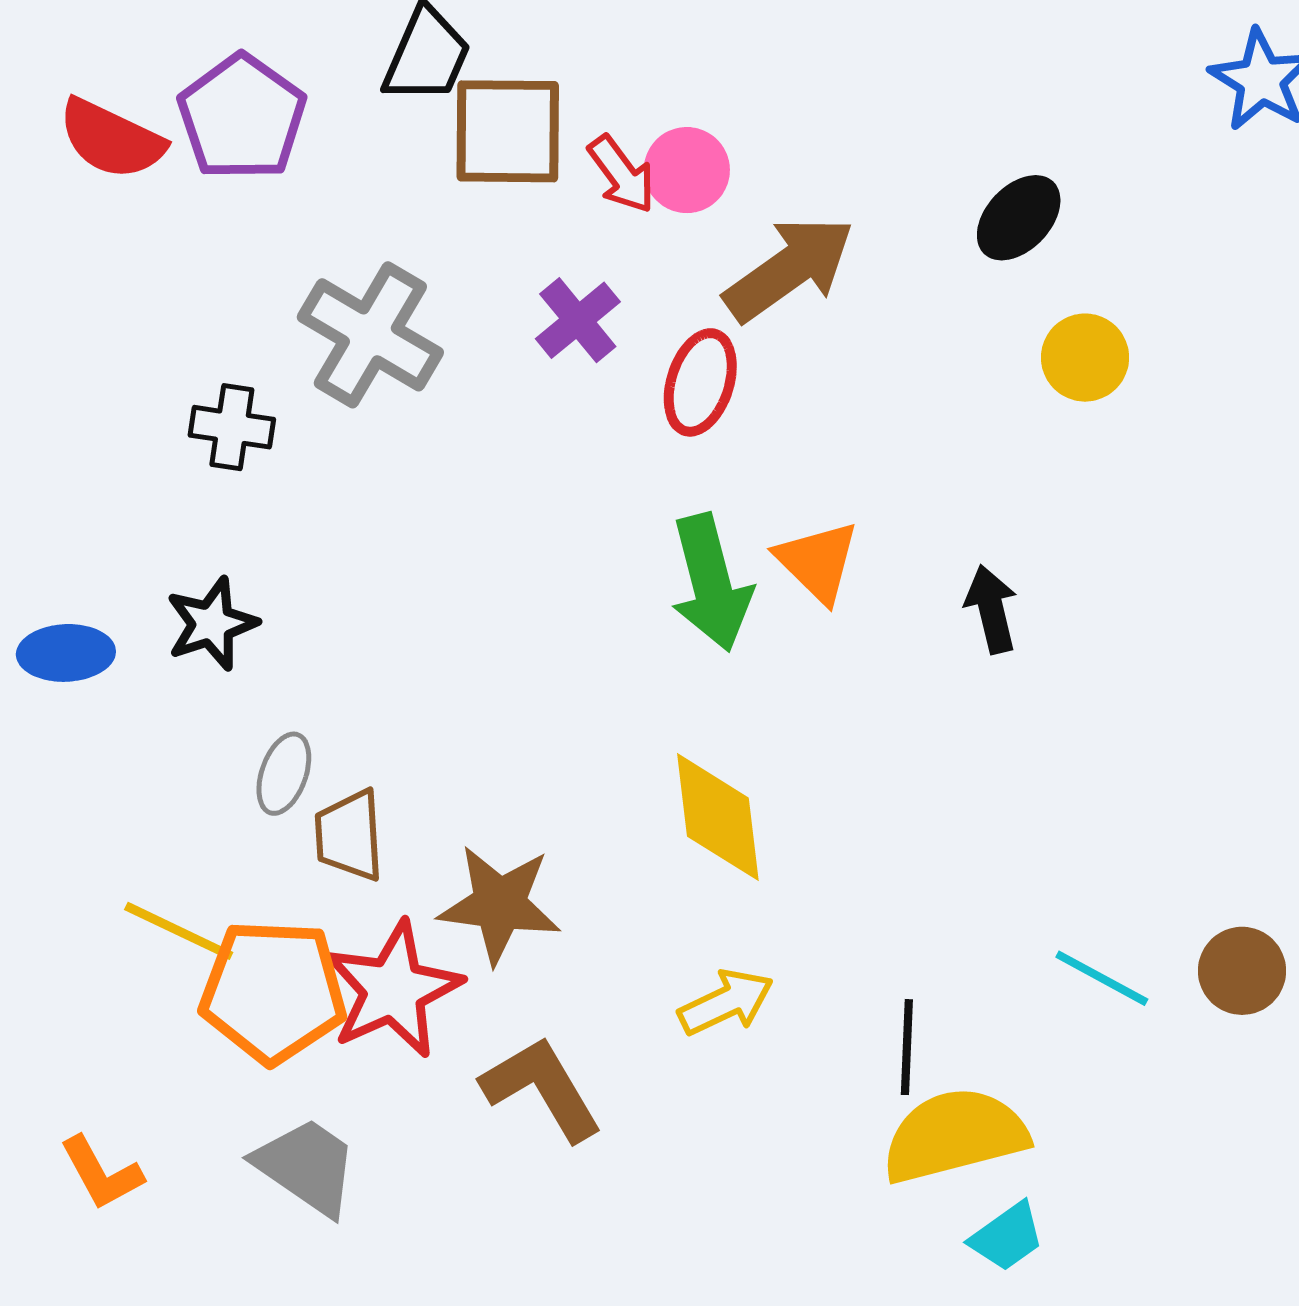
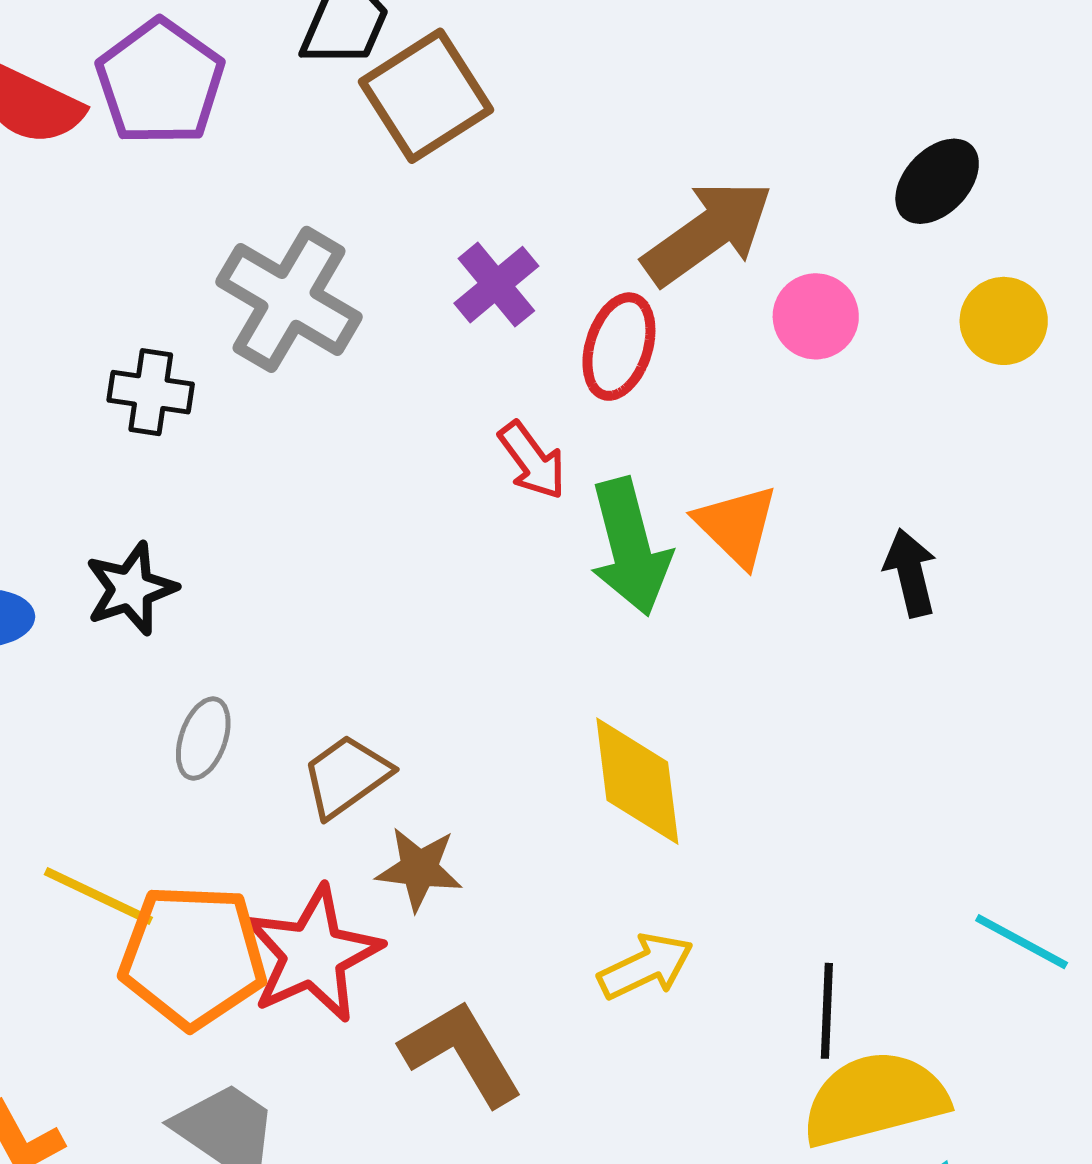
brown square: (508, 131) -> (426, 96), turned -33
pink circle: (687, 170) -> (816, 316), moved
red arrow: (622, 174) -> (532, 460), moved
brown trapezoid: (349, 835) -> (346, 776), moved, turned 58
brown star: (499, 904) -> (419, 869), size x0.7

